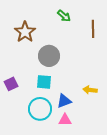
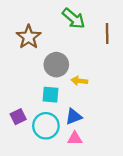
green arrow: (64, 16) -> (74, 18), size x1.5
purple square: (11, 84) -> (18, 117), moved
yellow arrow: (90, 90) -> (79, 81), moved

